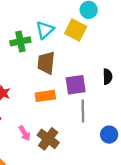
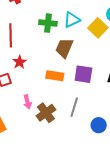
gray line: (83, 111) -> (74, 107), moved

